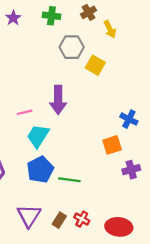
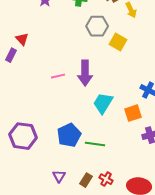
pink line: (24, 112) -> (58, 76), moved
cyan trapezoid: (38, 136) -> (103, 103), moved
purple triangle: (29, 216) -> (59, 176), size x0.6

